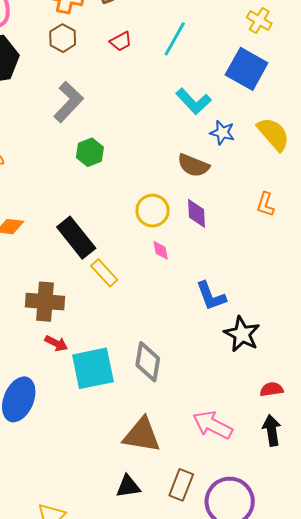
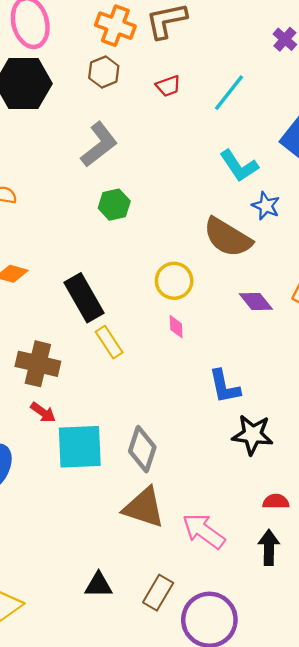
brown semicircle: (193, 165) -> (228, 237), size x1.4
purple diamond: (197, 213) -> (256, 302), moved, turned -44
black star: (242, 334) -> (253, 435), turned -30
brown triangle: (142, 435) -> (144, 507), moved

